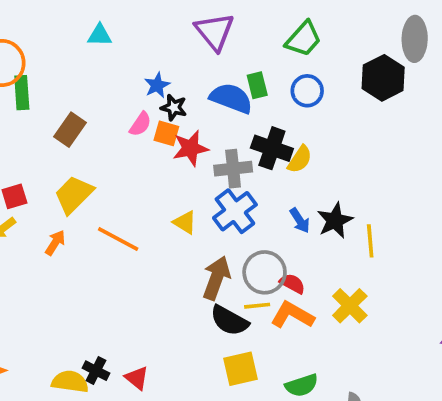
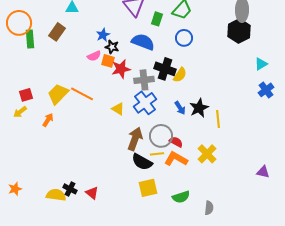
black hexagon: (383, 78) -> (239, 31), moved
green rectangle: (257, 85) -> (157, 19), moved, turned 32
pink semicircle: (140, 124) -> (94, 56), turned 32
brown rectangle: (70, 130) -> (57, 32), moved
orange line: (118, 239) -> (82, 94), moved

